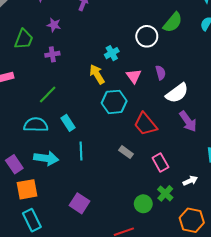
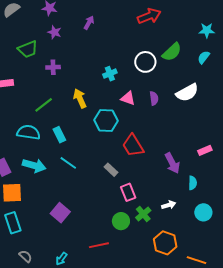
purple star: (54, 25) -> (54, 32), moved
green trapezoid: (24, 39) -> (28, 49), turned 40
yellow arrow: (97, 74) -> (80, 98), moved
pink triangle: (134, 76) -> (128, 98), turned -42
white semicircle: (177, 93) -> (187, 93), moved
purple arrow: (188, 121) -> (172, 163), moved
cyan line: (81, 151) -> (68, 163), turned -60
pink rectangle: (160, 163) -> (128, 192), moved

